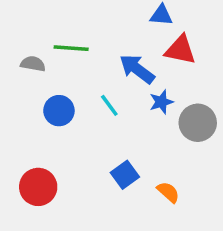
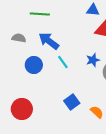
green line: (71, 48) -> (40, 14), moved
blue arrow: (137, 69) -> (49, 41), moved

